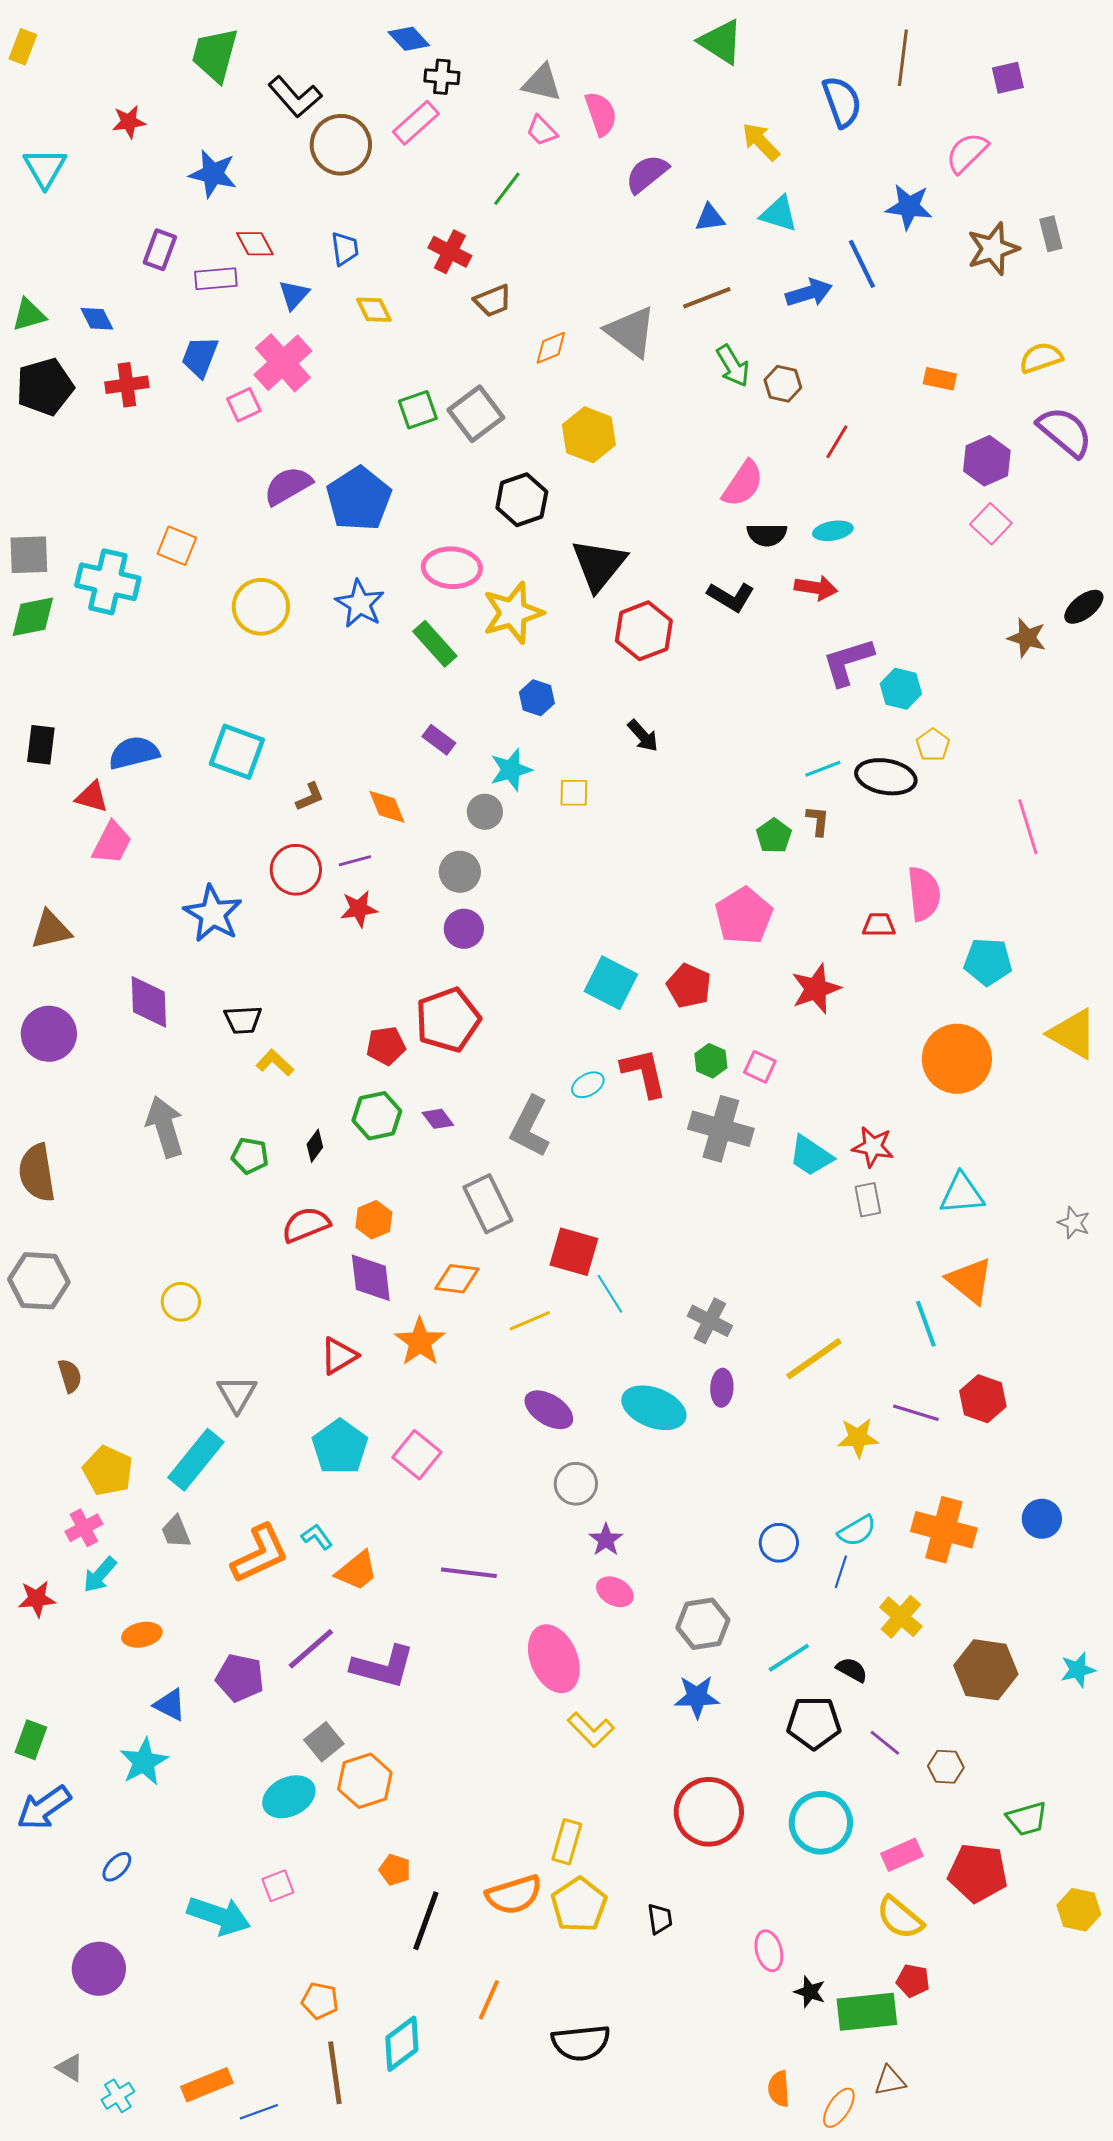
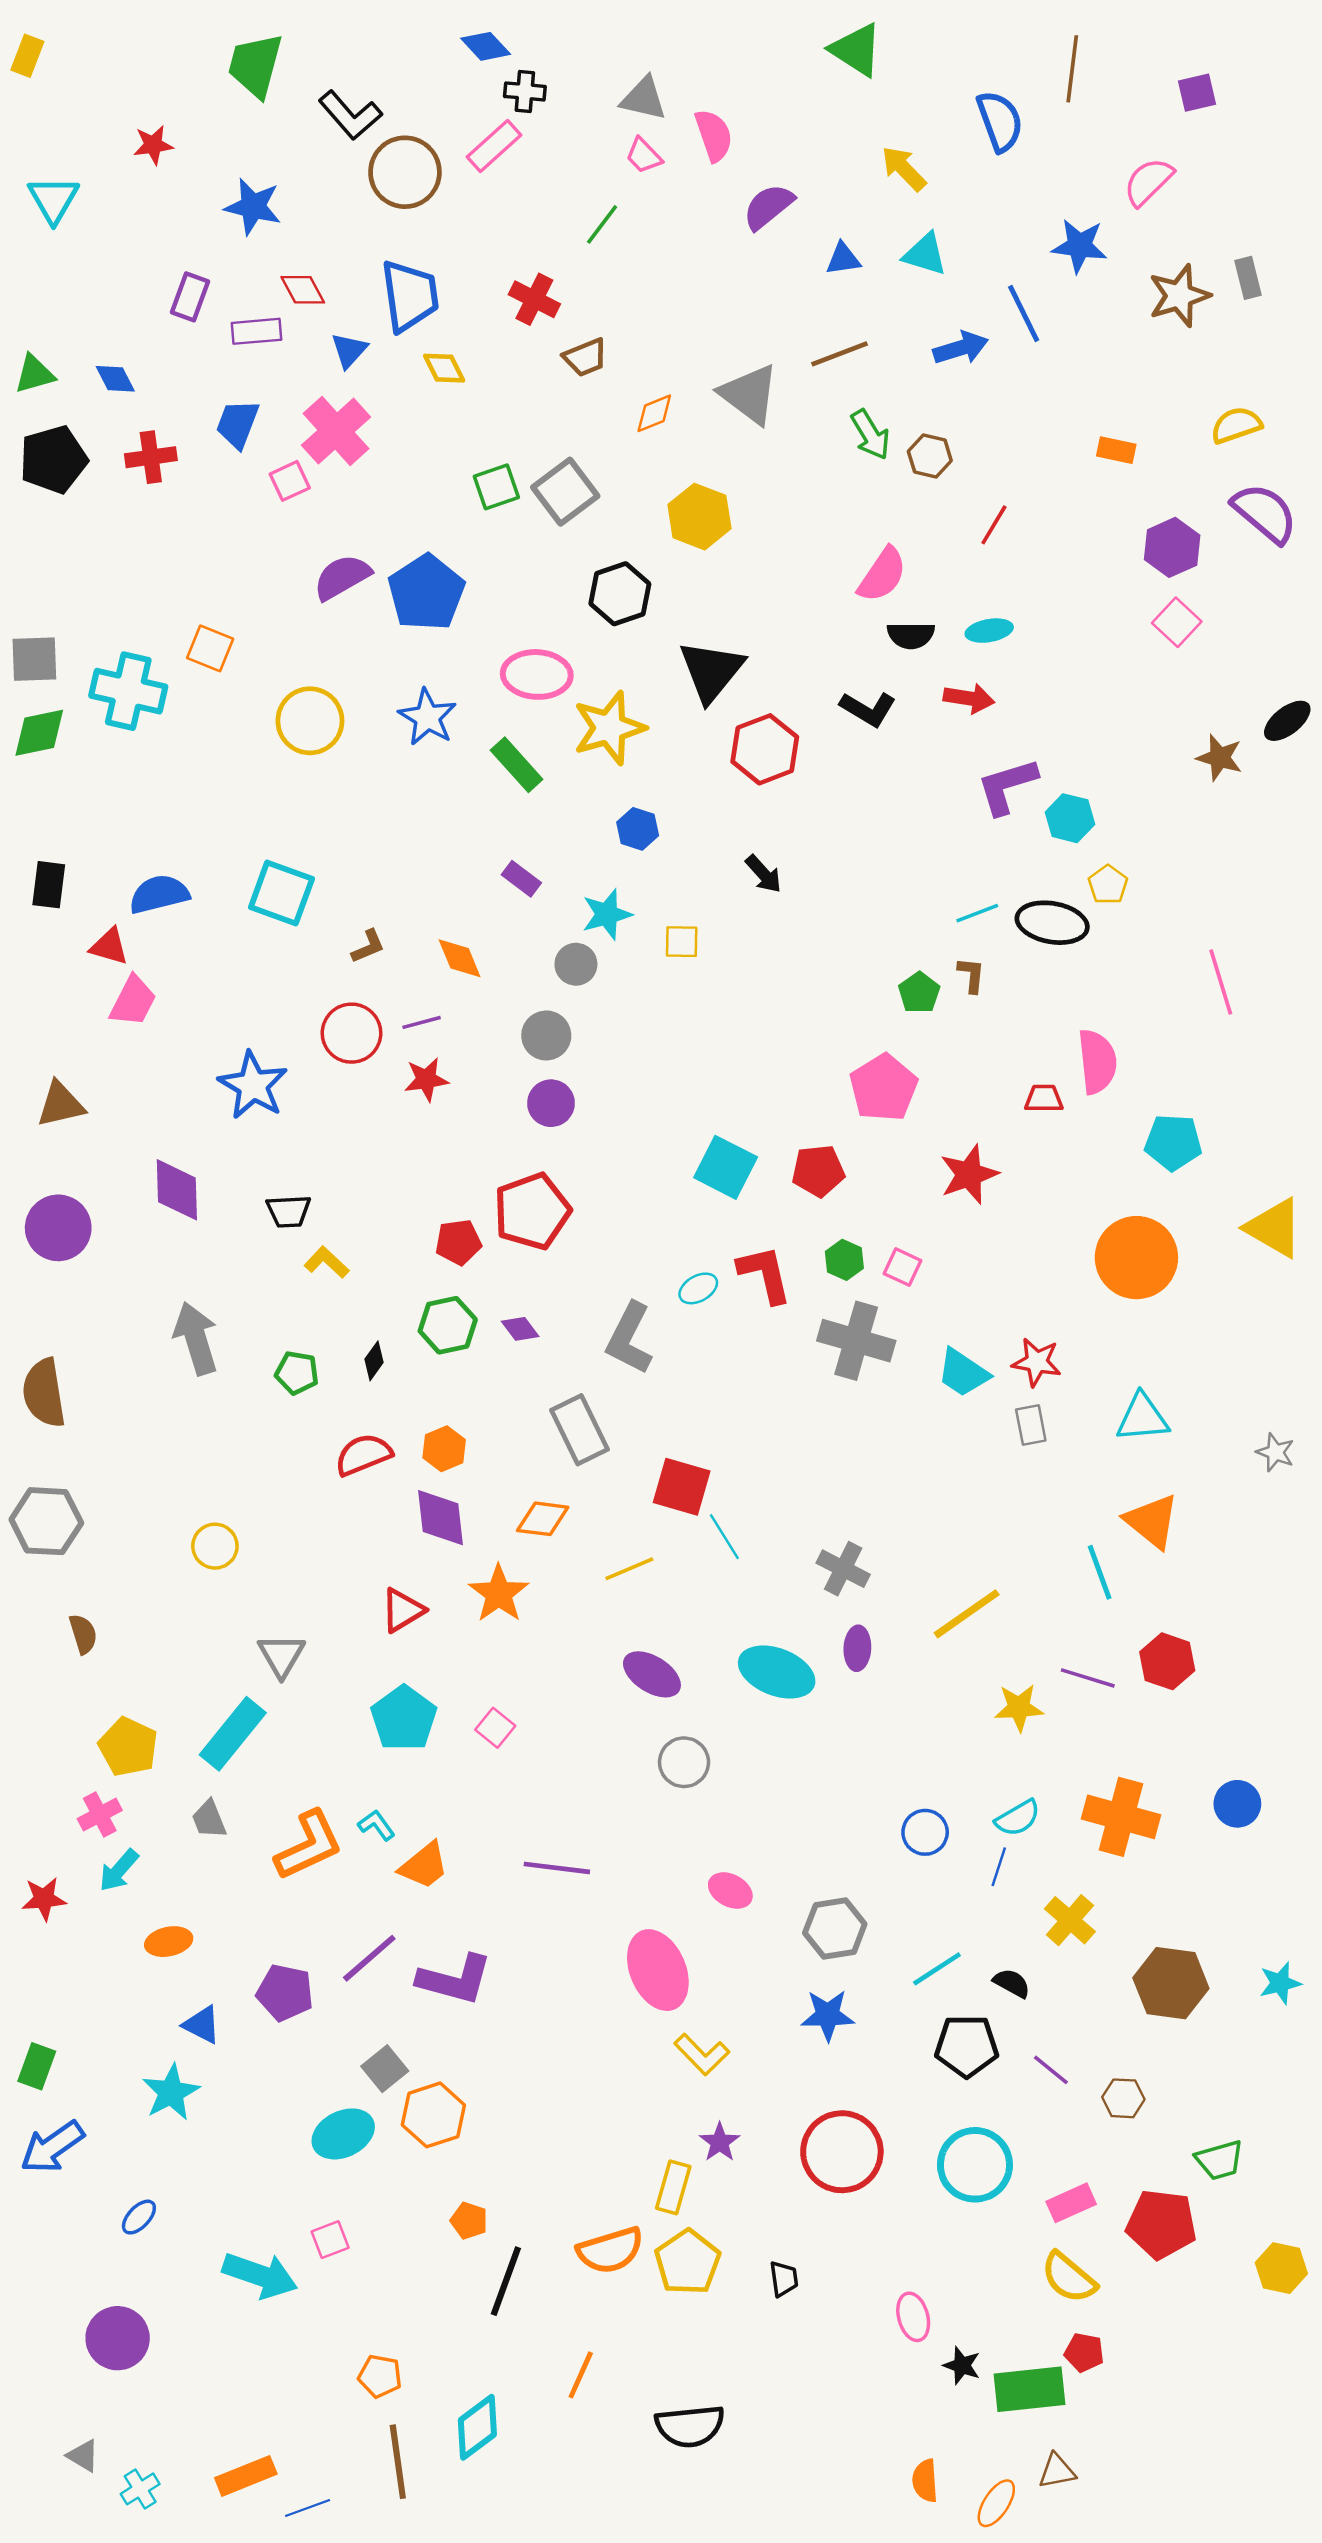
blue trapezoid: (345, 249) -> (410, 296), size x1.8
red pentagon: (689, 986) -> (818, 1171), turned -30
pink square: (417, 1455) -> (495, 1728), size x0.7
purple star: (606, 1540) -> (720, 2142), moved

